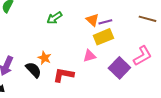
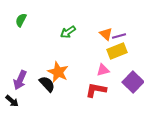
orange star: (44, 58) -> (58, 72), size x1.5
red L-shape: (63, 75) -> (96, 90), moved

